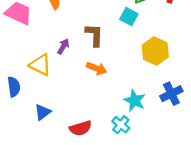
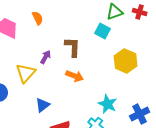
yellow triangle: (40, 65) -> (26, 73), turned 45
blue cross: (171, 94) -> (140, 114), moved
blue triangle: (43, 112) -> (43, 105), moved

